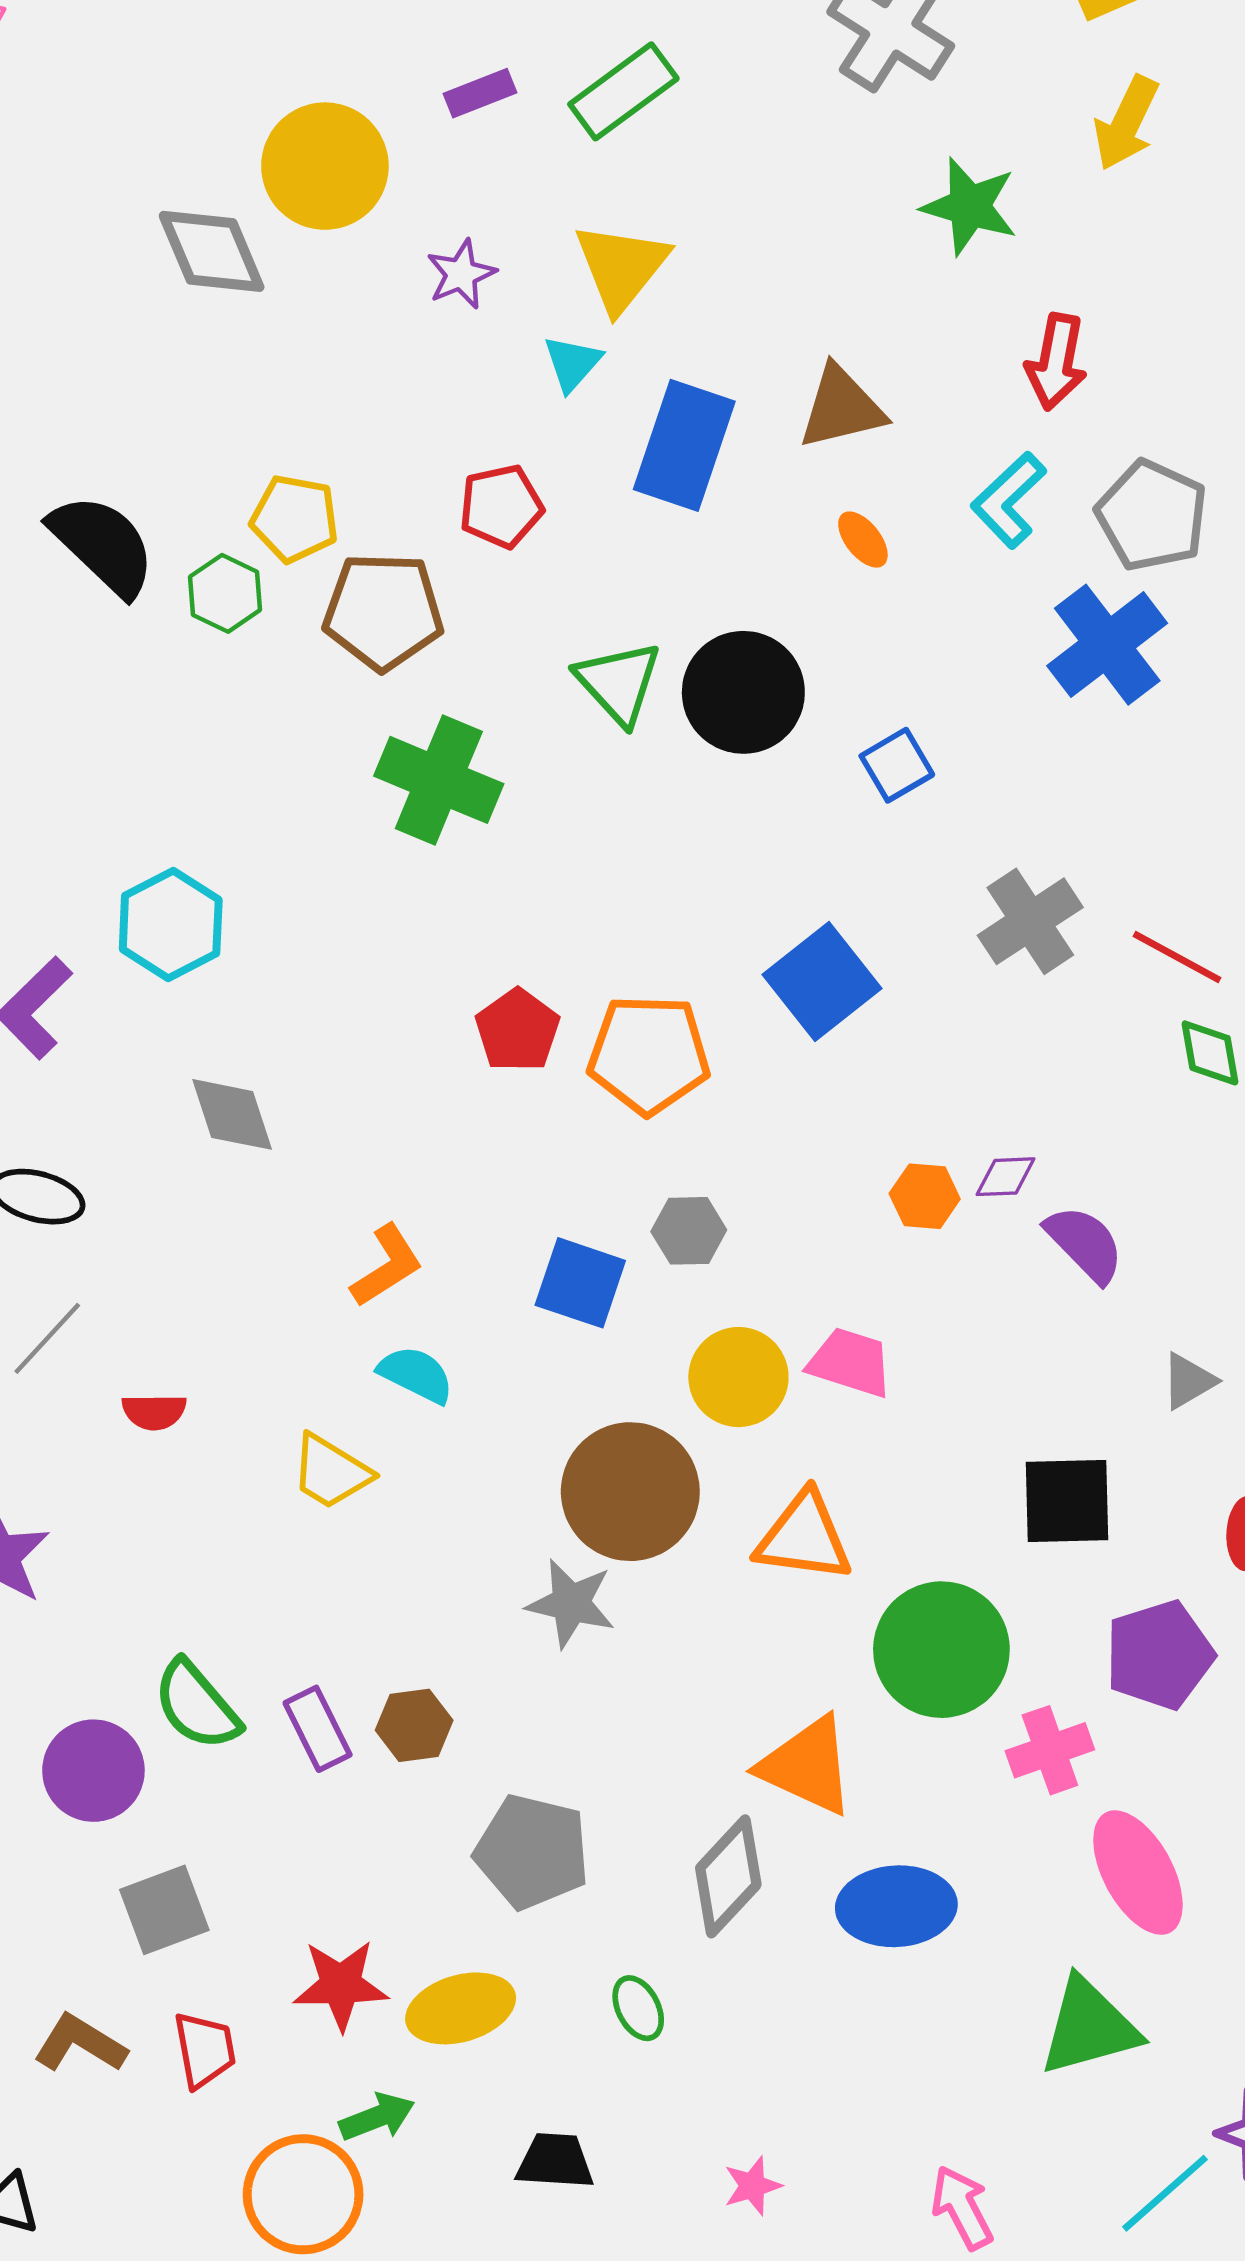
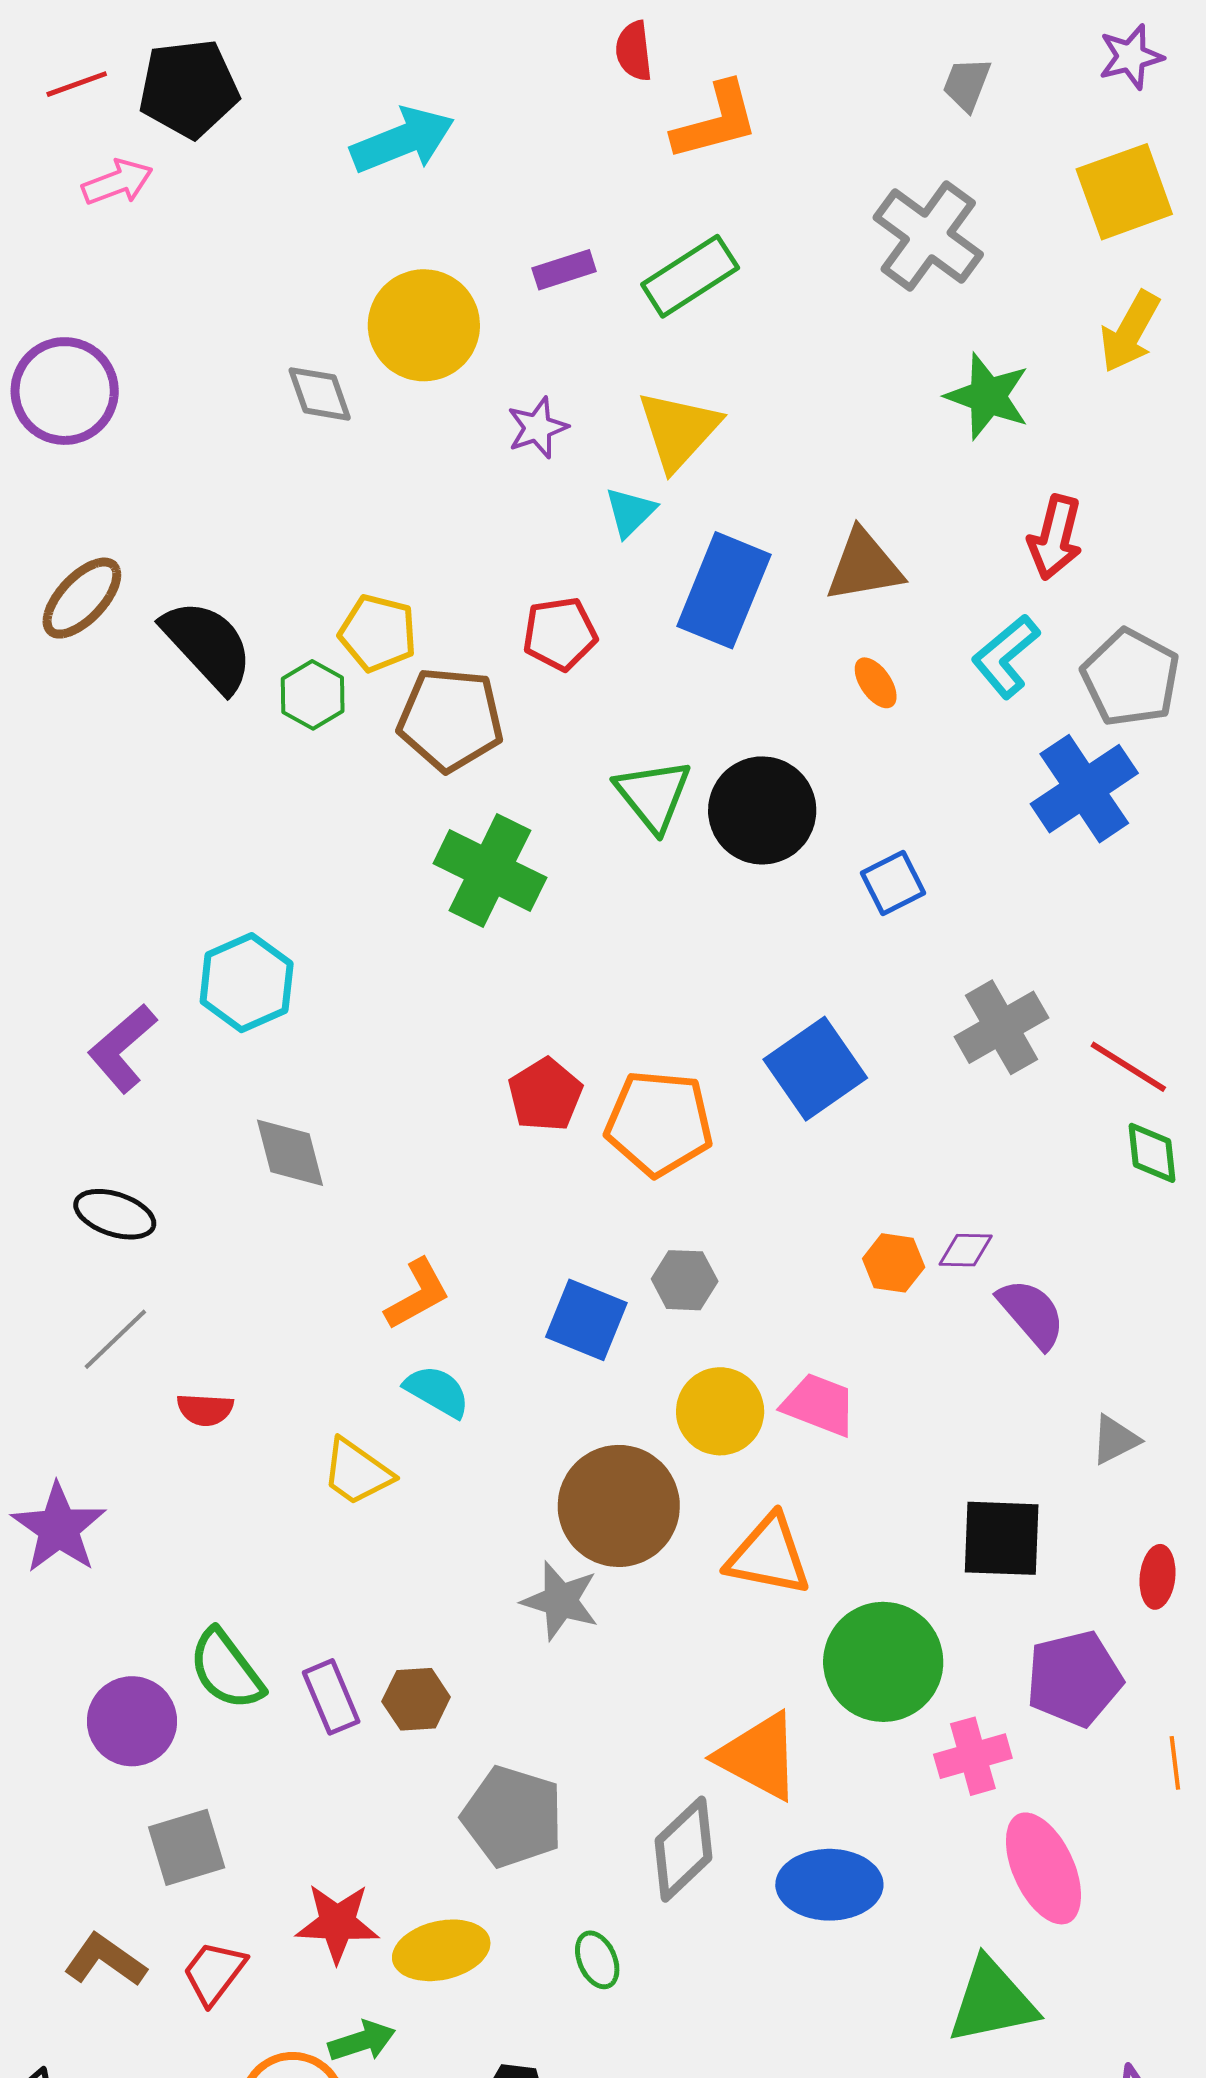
gray diamond: (212, 251) -> (320, 394), size x0.7
red trapezoid: (205, 2050) -> (214, 1973), turned -136

